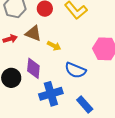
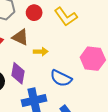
yellow arrow: (54, 46) -> (41, 52), turned -32

